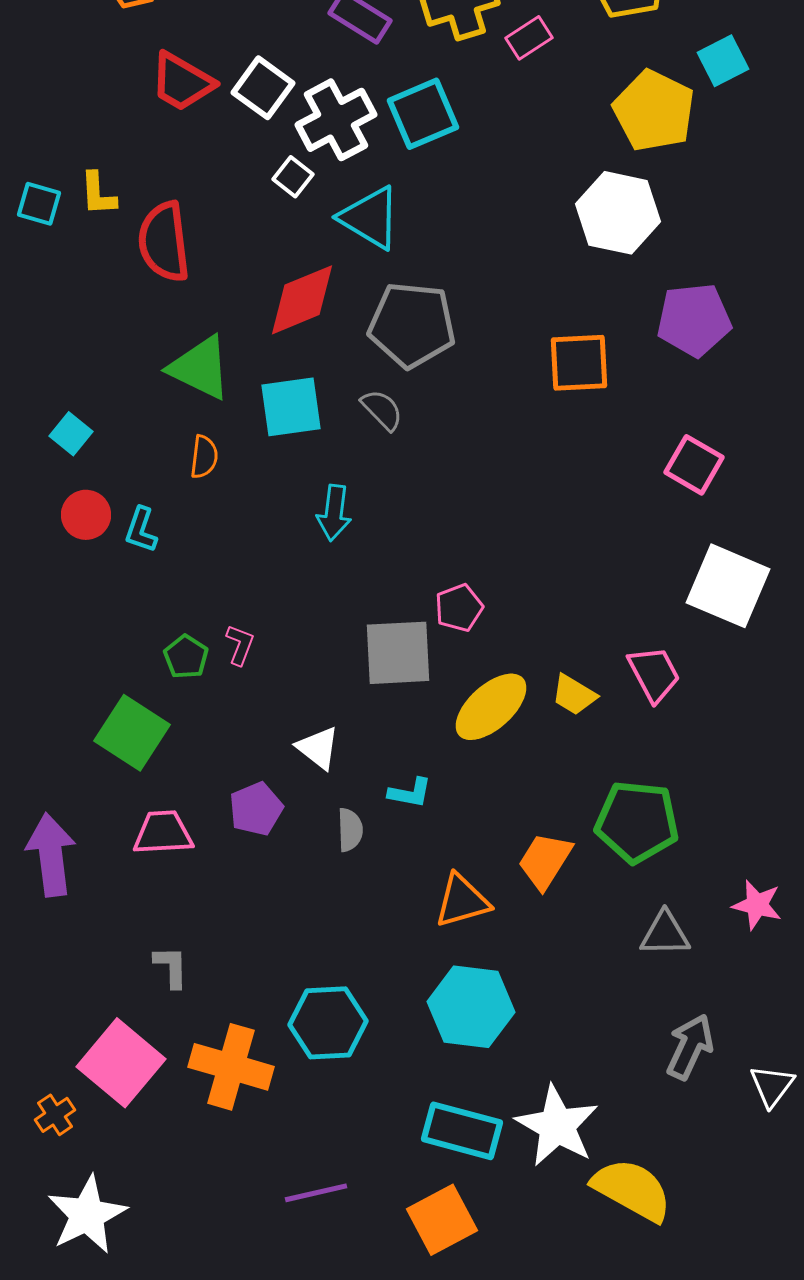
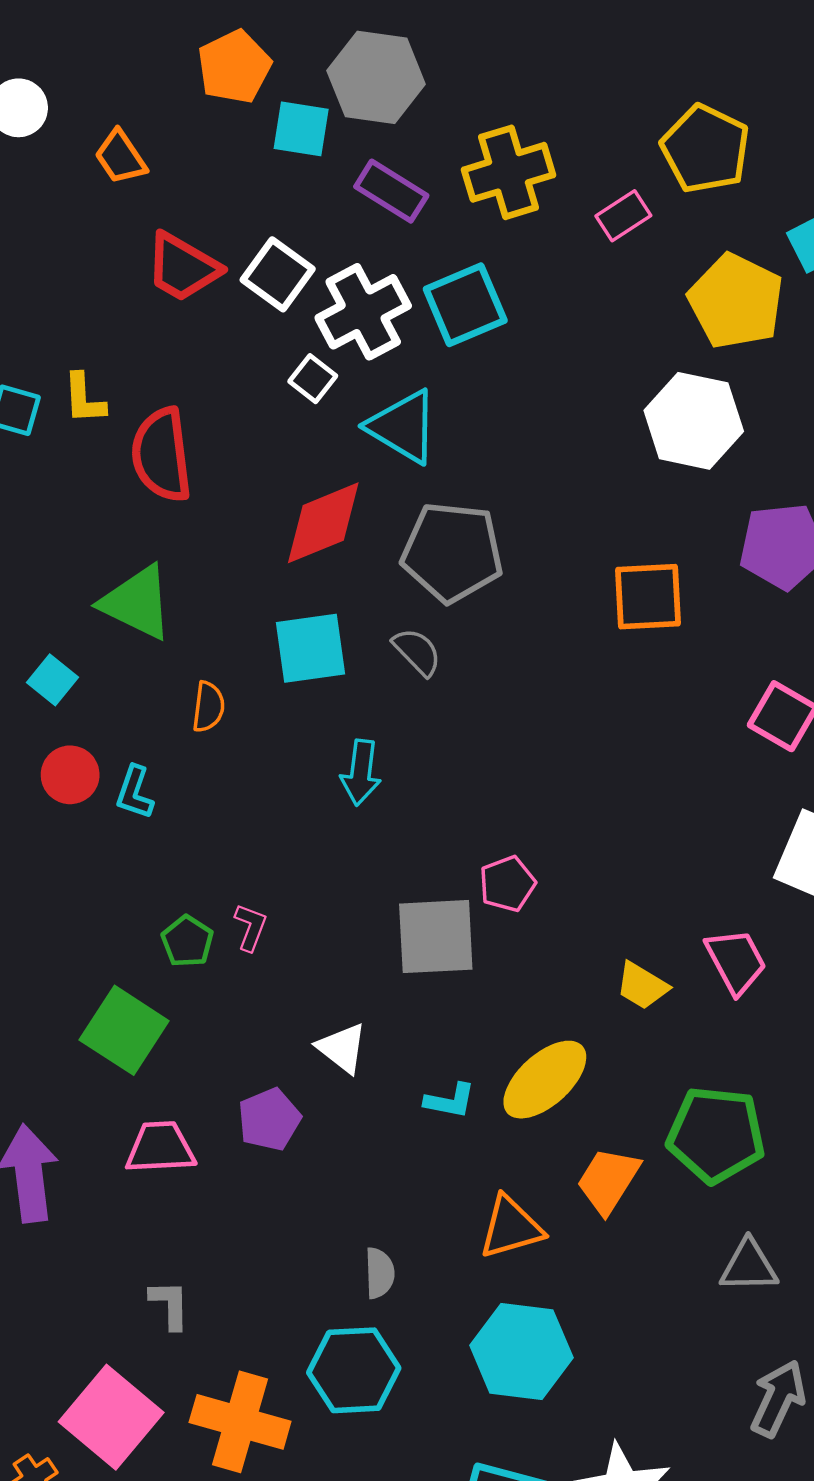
pink rectangle: (529, 38) -> (623, 216), moved
green triangle: (200, 368) -> (137, 603), moved
yellow ellipse: (491, 707) -> (545, 1080), moved
gray semicircle: (350, 830) -> (380, 1273), moved

